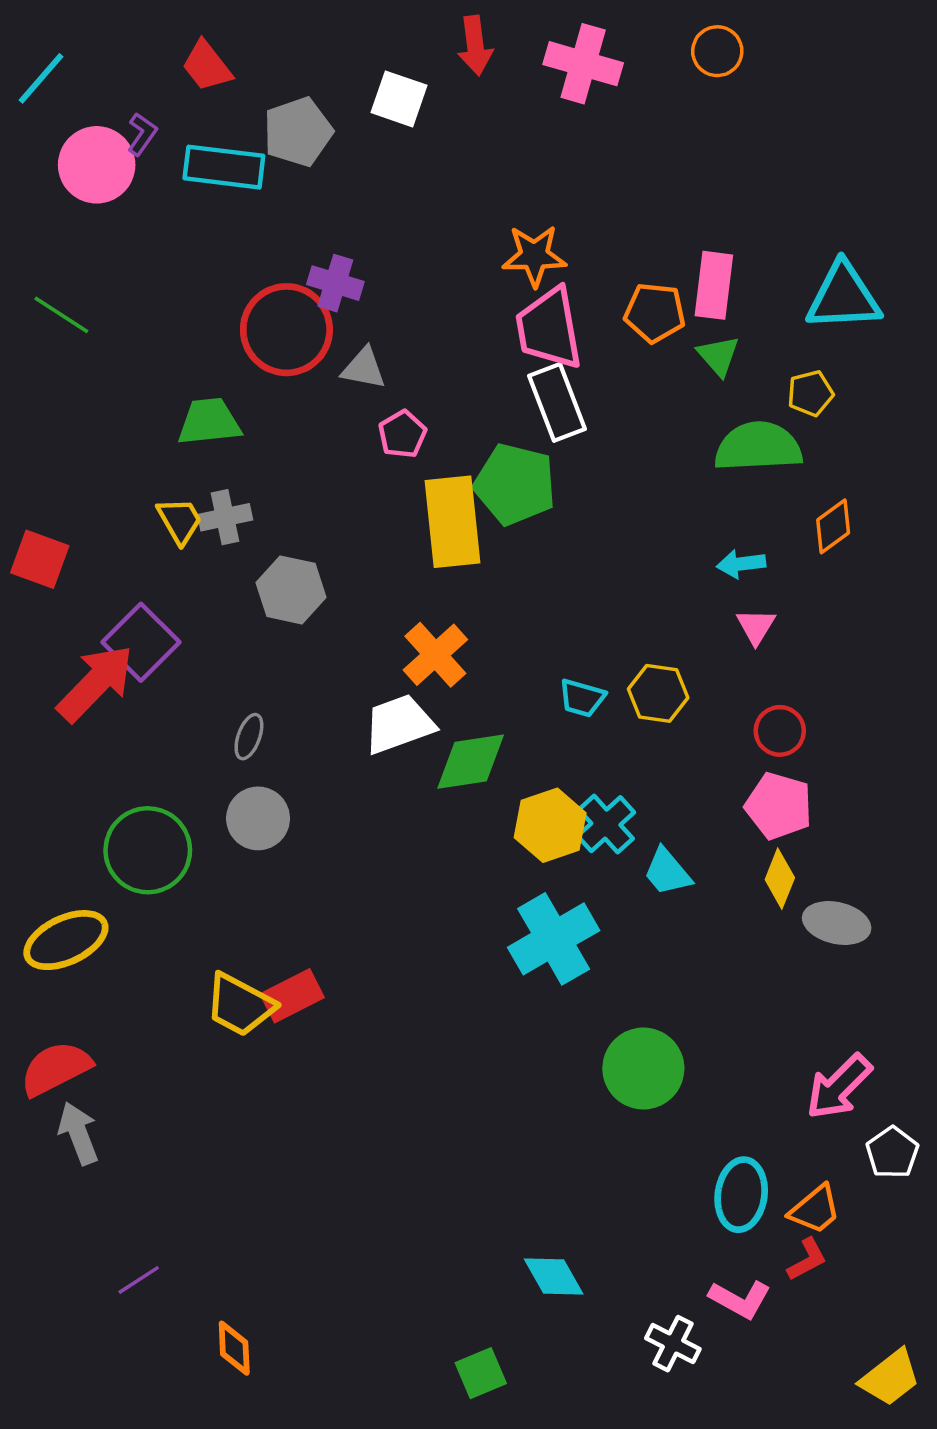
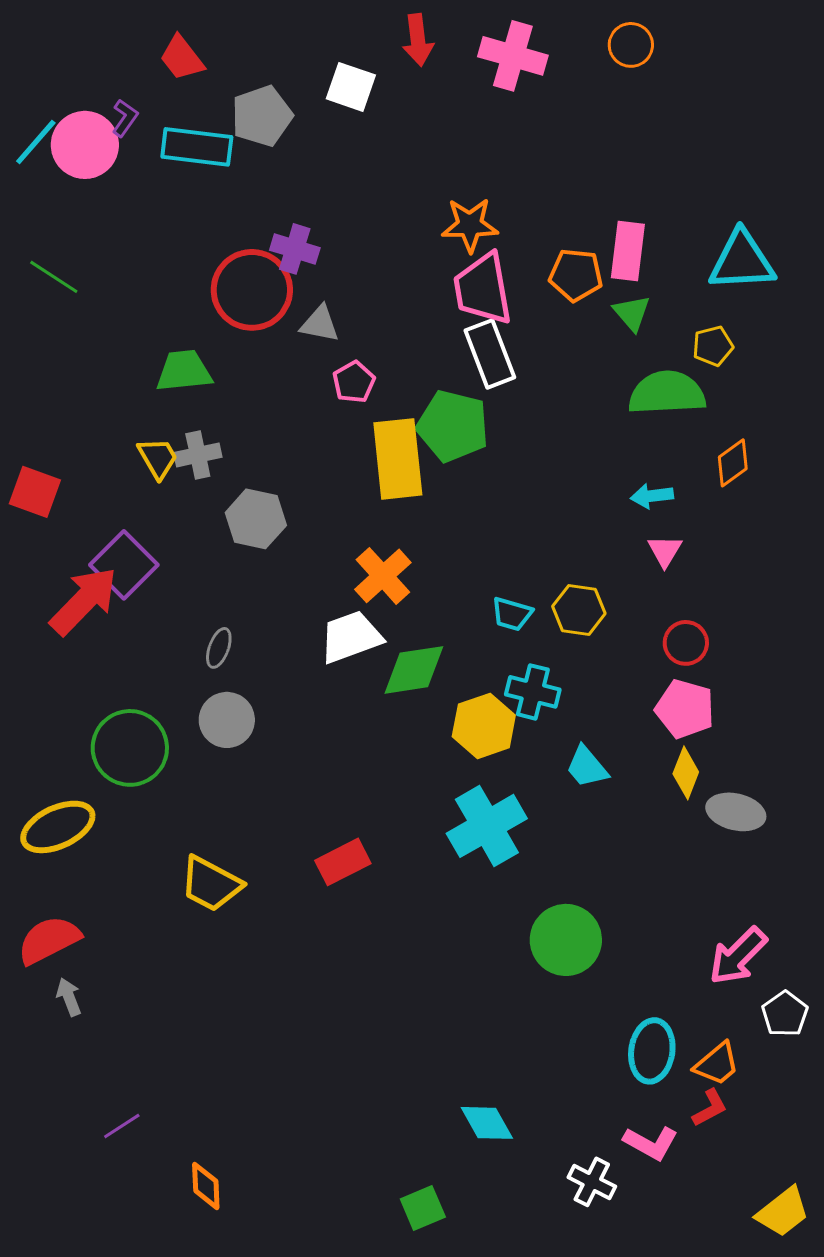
cyan line: (41, 78) -> (36, 142), moved
cyan cross: (606, 824) -> (533, 692), moved, turned -34
red rectangle: (292, 996) -> (343, 862), moved
gray arrow: (78, 1133) -> (69, 997), size x0.7

